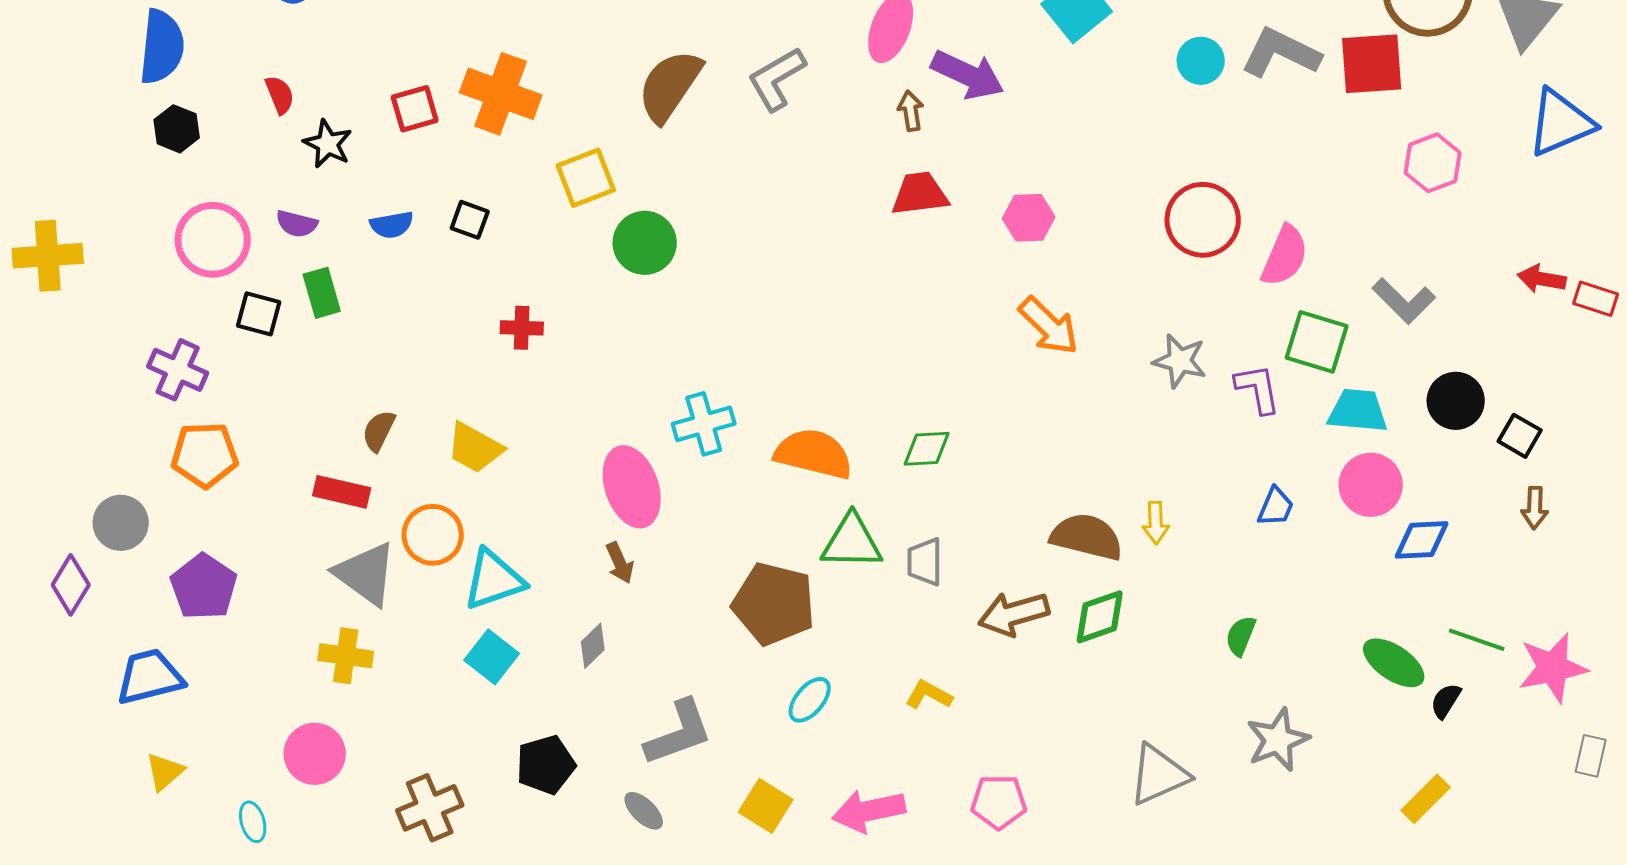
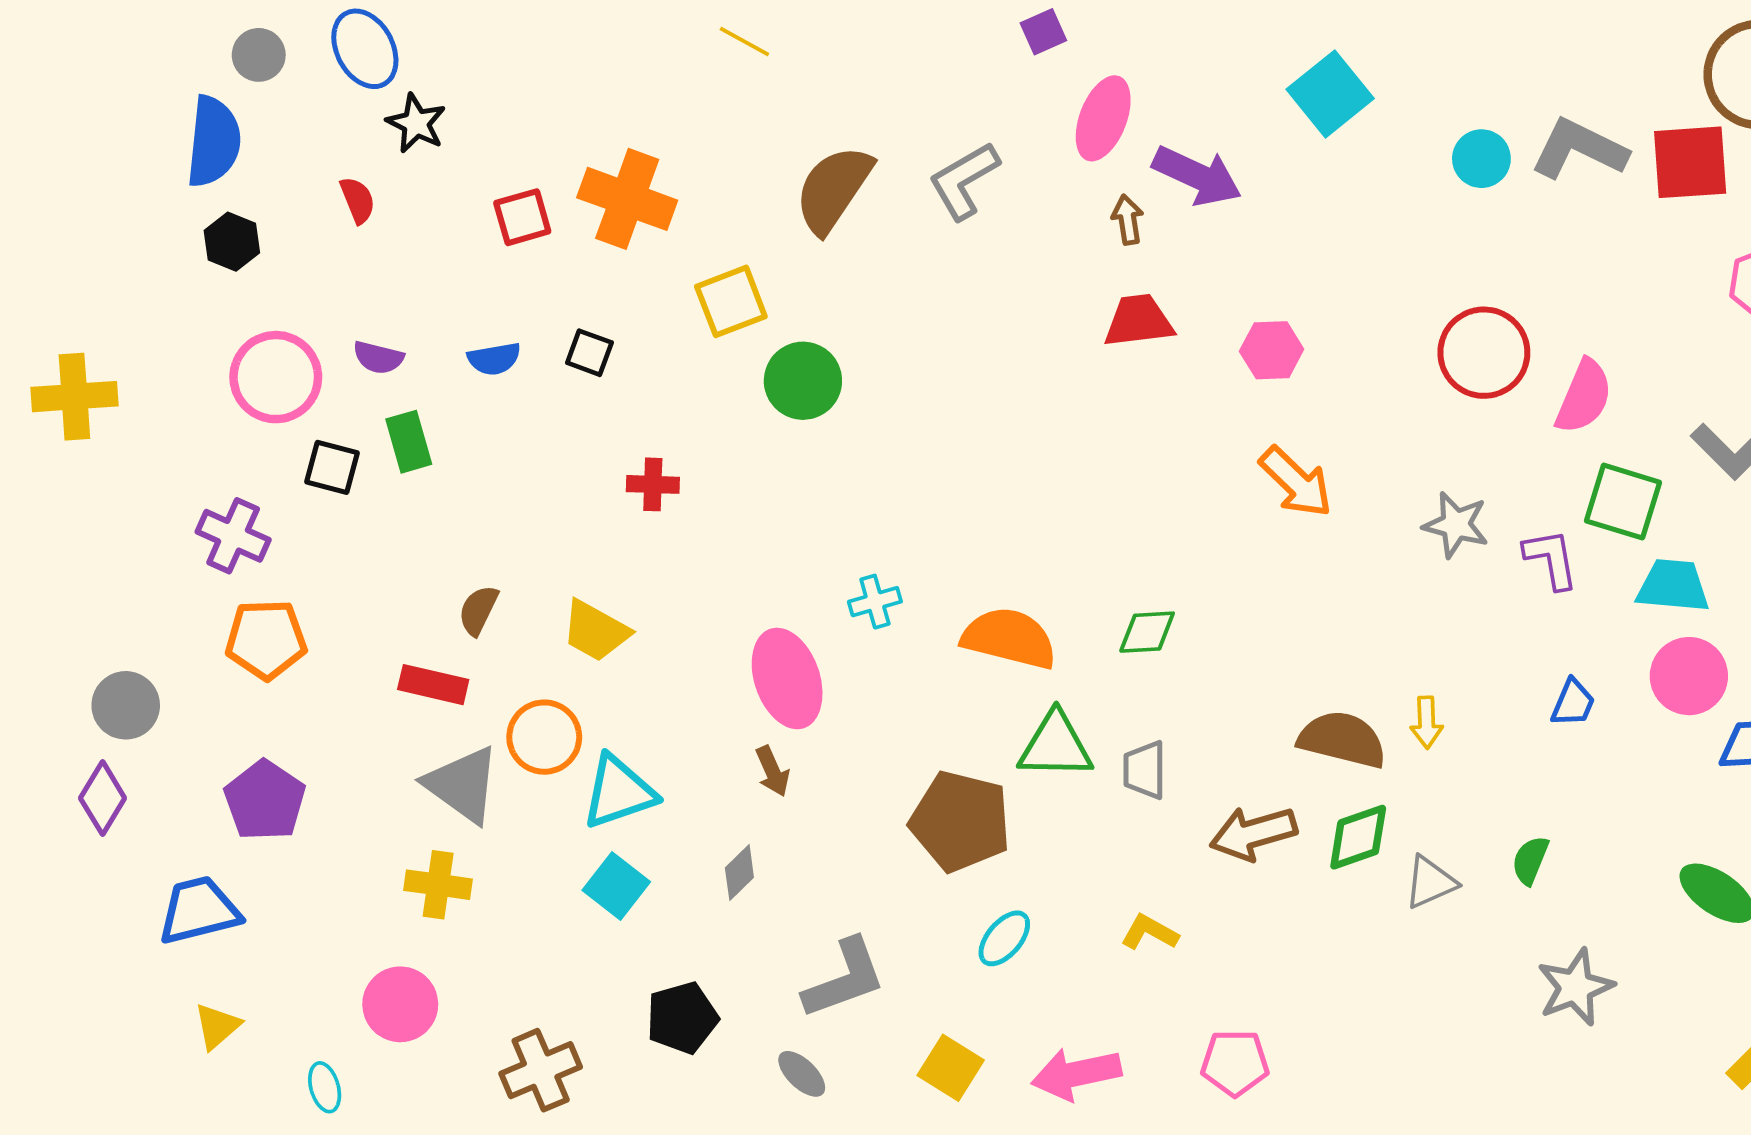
black star: (328, 144) -> (416, 123), moved
cyan cross: (704, 424) -> (875, 602), size x0.7
gray circle: (121, 523) -> (126, 705), moved
gray triangle: (1159, 775) -> (1430, 882), moved, size x0.7

